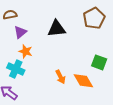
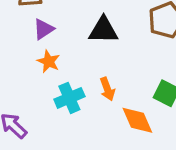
cyan cross: (16, 69) -> (69, 98), moved, turned 36
orange arrow: (60, 77) -> (107, 89), moved

